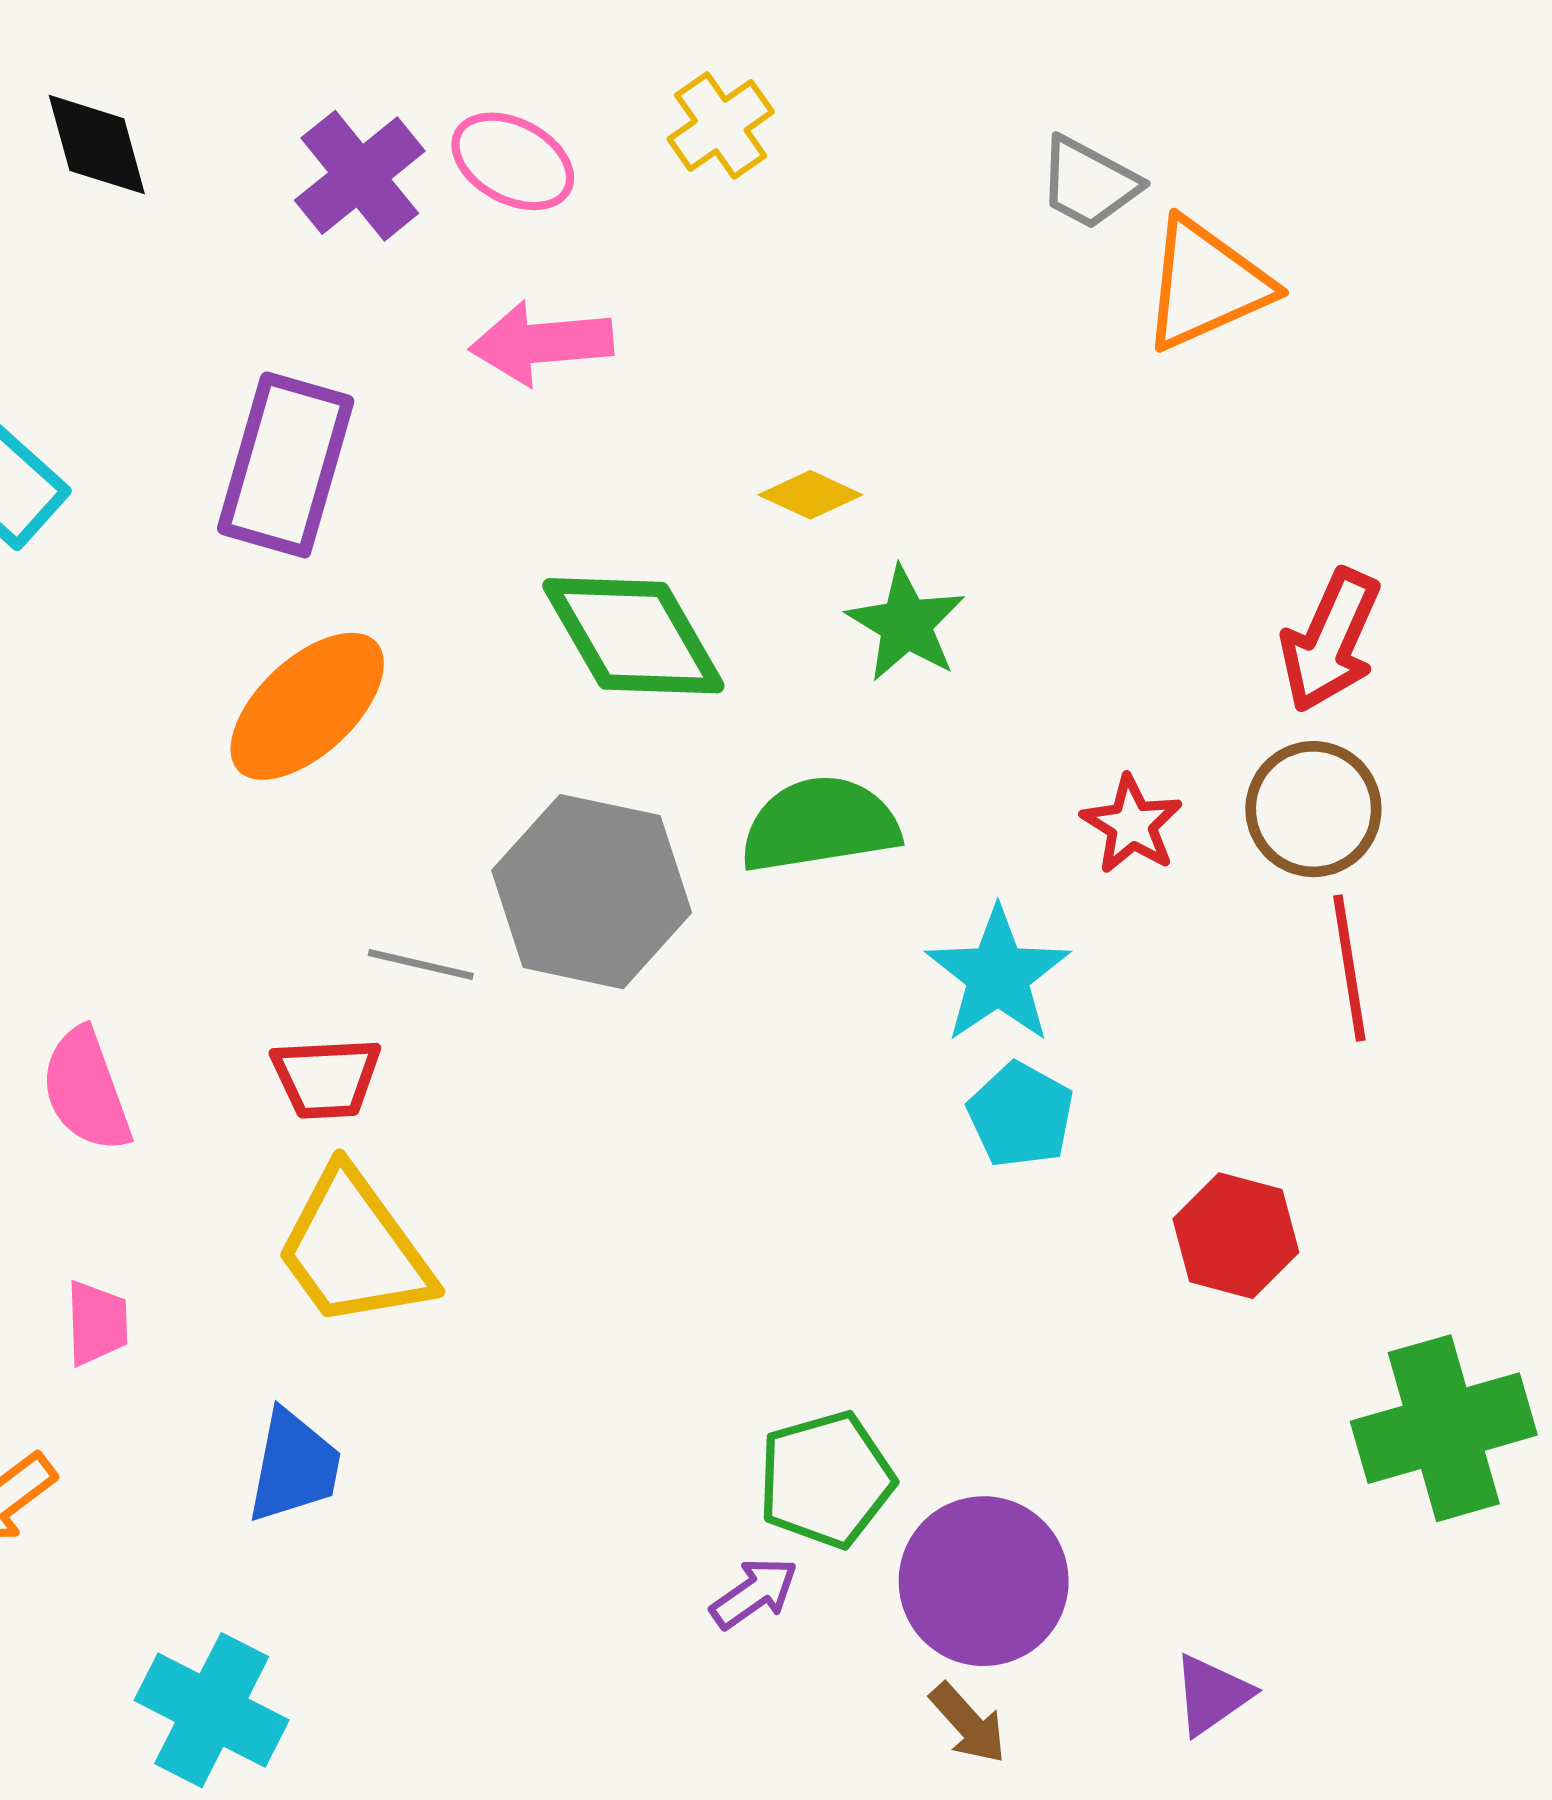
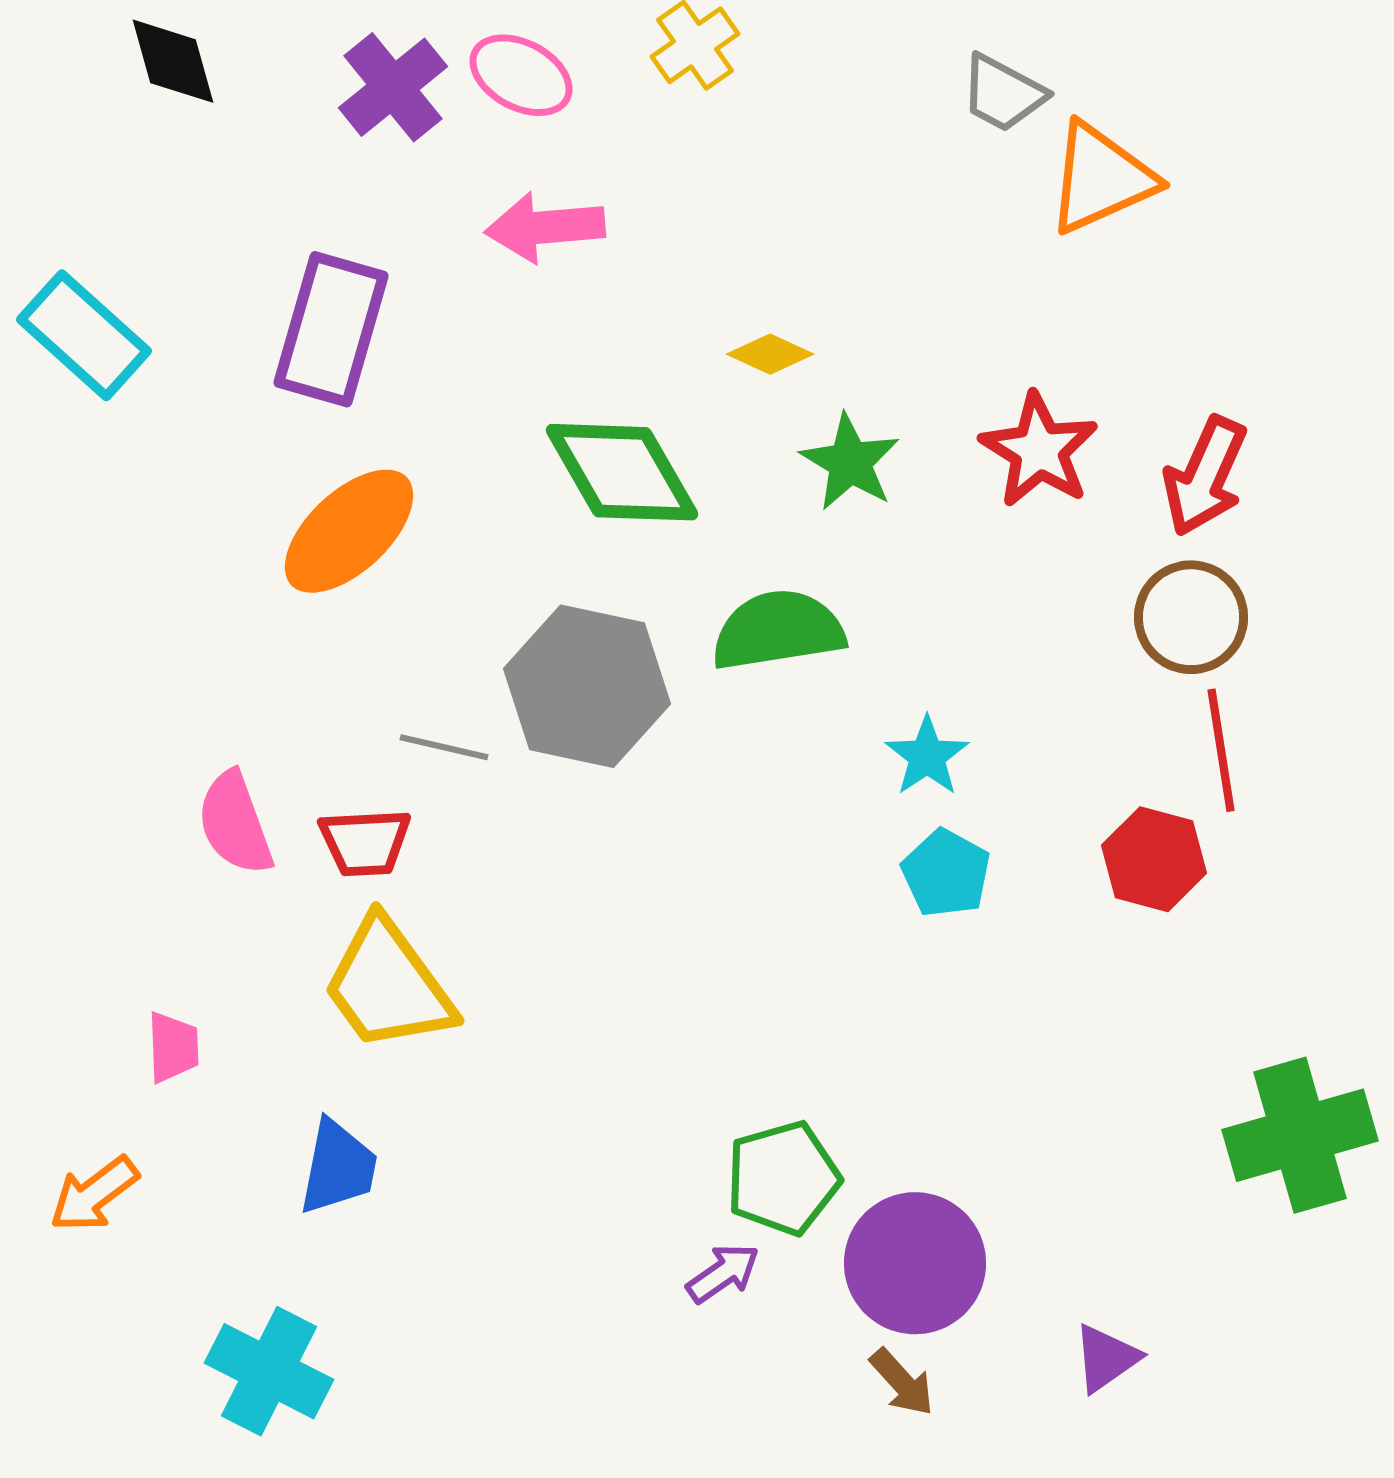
red star: (1132, 825) -> (1039, 450), moved, size x1.4
cyan star: (998, 975) -> (927, 756), size x0.7
pink semicircle: (86, 1090) -> (235, 823), moved
red hexagon: (1236, 1236) -> (1154, 859), moved

